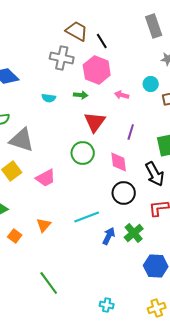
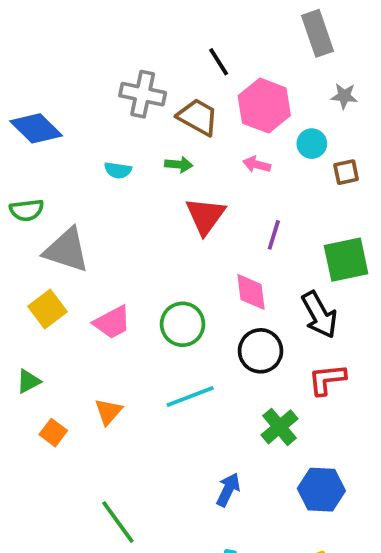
brown trapezoid: (77, 31) -> (198, 117), moved
pink hexagon: (97, 70) -> (264, 106), moved
green circle: (83, 153) -> (183, 324), moved
blue arrow: (109, 236) -> (228, 490), moved

